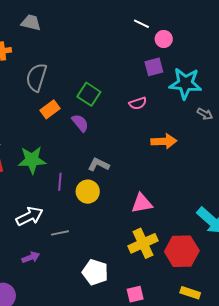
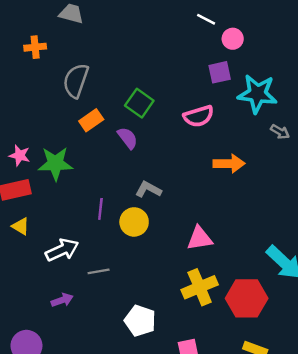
pink semicircle: (138, 103) -> (199, 116), size x1.4
green star: (32, 160) -> (55, 163), moved

